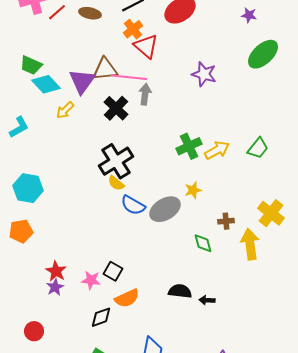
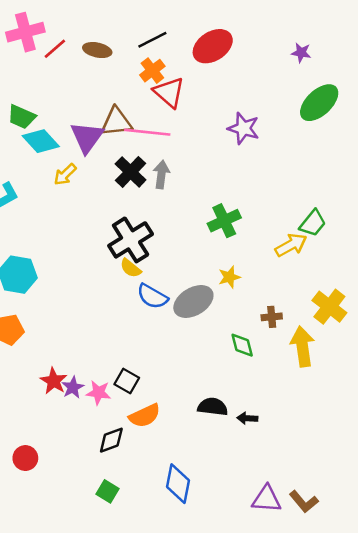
gray arrow: (145, 94) -> (161, 174), moved
yellow arrow: (217, 150) -> (291, 245), moved
purple star: (55, 287) -> (73, 387), moved

